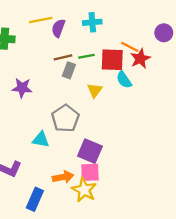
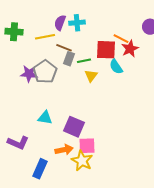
yellow line: (41, 20) -> (45, 37), moved
cyan cross: (92, 22) -> (77, 23), moved
green line: (86, 56) -> (84, 61), moved
brown line: (63, 57) -> (64, 48), turned 35
gray pentagon: (65, 118) -> (45, 72), moved
purple square: (90, 151) -> (74, 127), moved

